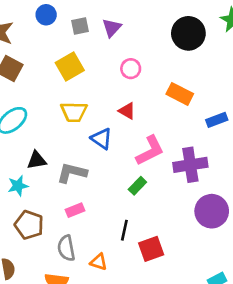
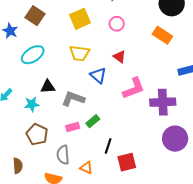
pink circle: (131, 69) -> (117, 24), moved
orange rectangle: (180, 94) -> (162, 35), moved
green rectangle: (137, 186) -> (93, 121), moved

